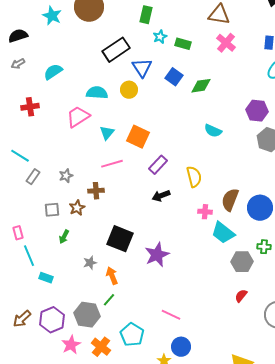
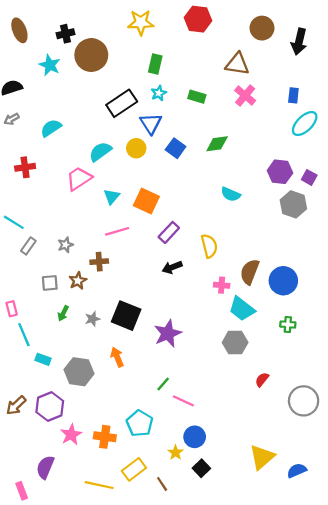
cyan star: (160, 37) -> (159, 93), moved
blue square: (174, 77) -> (176, 148), moved
cyan semicircle: (97, 93) -> (100, 152), turned -40
gray hexagon: (242, 262) -> (235, 342), moved
gray star: (90, 263) -> (92, 319), moved
green line: (109, 300) -> (163, 384), moved
gray hexagon: (87, 315) -> (79, 372), moved
orange cross: (101, 347) -> (105, 437), turned -30

